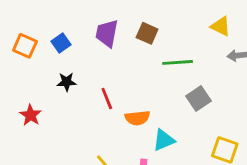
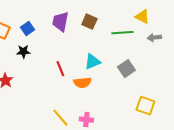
green line: (178, 62) -> (122, 33), moved
black star: (67, 82) -> (23, 52), moved
cyan triangle: (164, 140) -> (92, 62), moved

